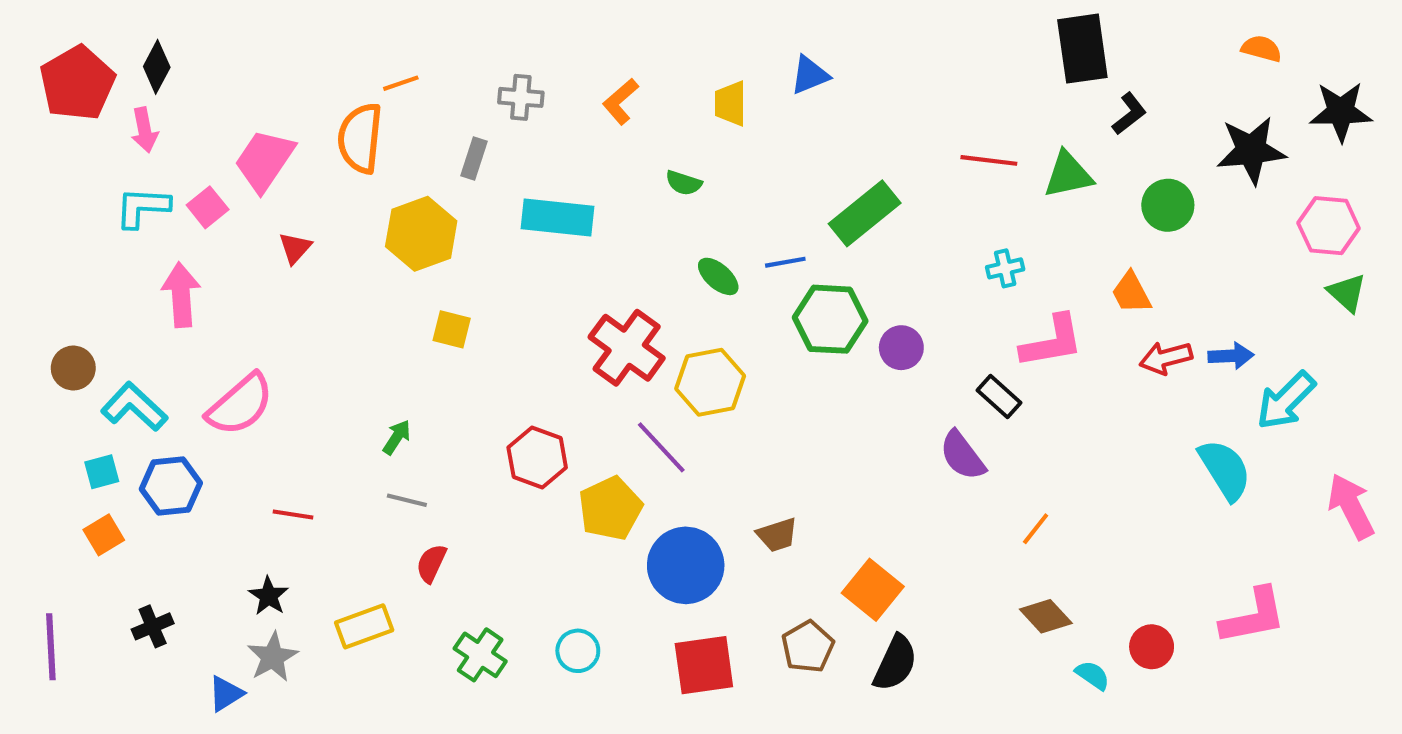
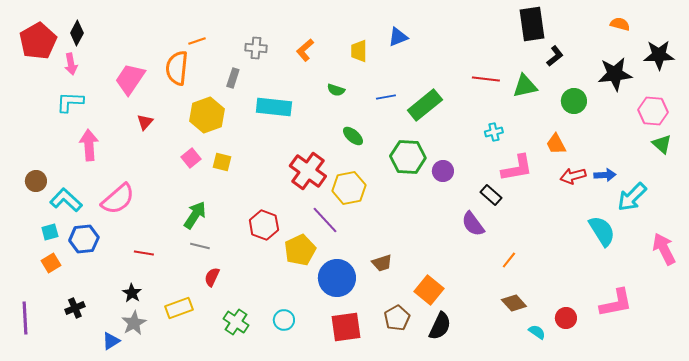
pink square: (208, 207) -> (191, 158), moved
blue line: (785, 262) -> (386, 97), moved
green arrow: (397, 437) -> (195, 215), size x1.6

